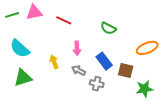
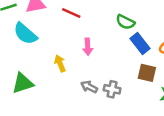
cyan semicircle: (20, 48) -> (25, 34), moved
blue rectangle: (104, 61) -> (140, 43), moved
gray arrow: (79, 70) -> (89, 87), moved

